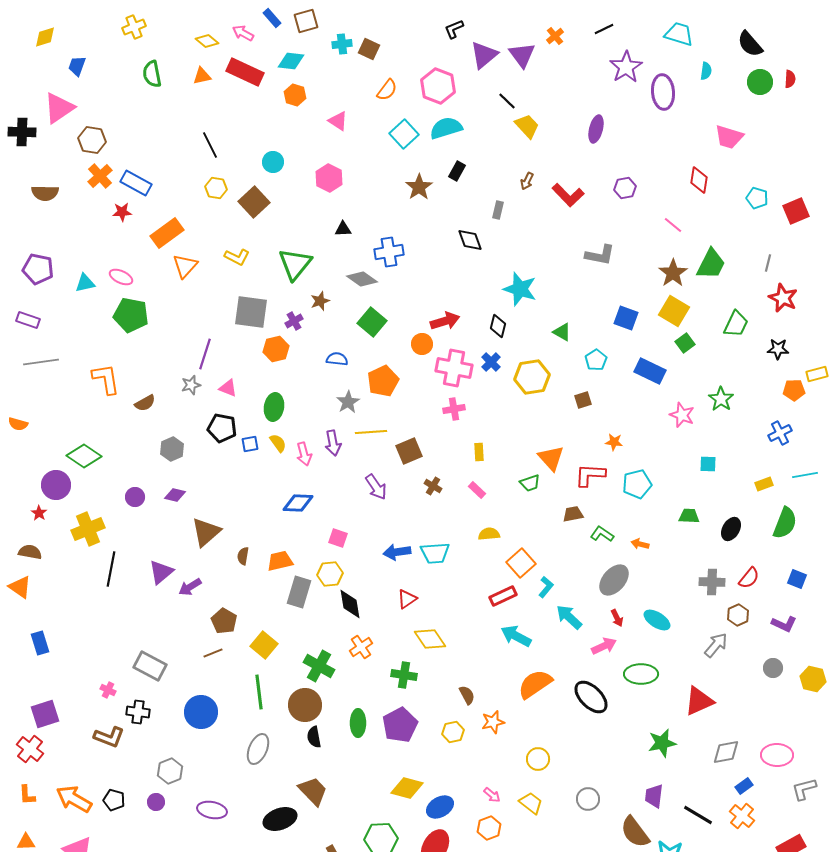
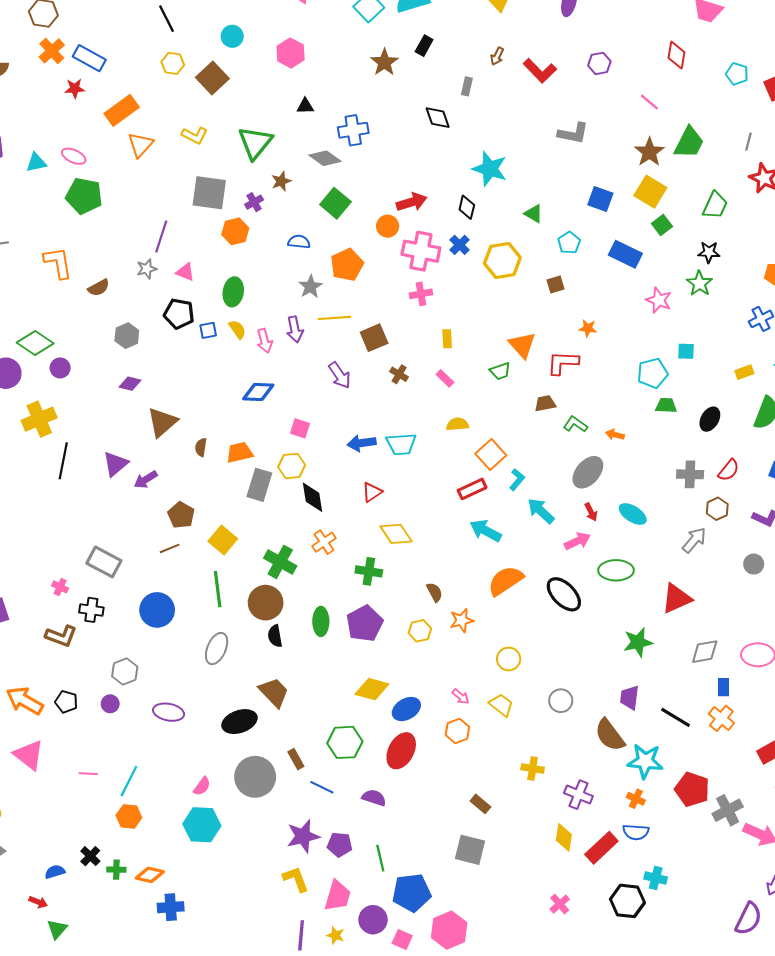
black star: (778, 349) -> (709, 252), moved
cyan pentagon: (637, 484) -> (653, 373), moved
purple circle: (135, 497) -> (60, 368), moved
blue rectangle: (744, 786) -> (723, 687), turned -54

